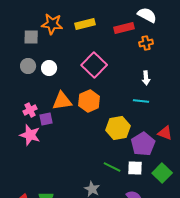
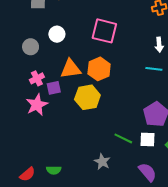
pink square: (94, 65) -> (104, 31), turned -30
gray circle: (28, 66) -> (31, 47), moved
yellow hexagon: (118, 128) -> (87, 97), moved
pink star: (30, 135) -> (37, 105), turned 30

